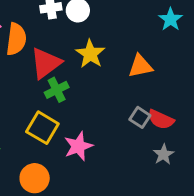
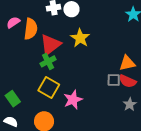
orange triangle: (140, 66) -> (127, 63), moved
green cross: (57, 90) -> (48, 61), moved
gray square: (140, 117) -> (114, 80), turned -32

